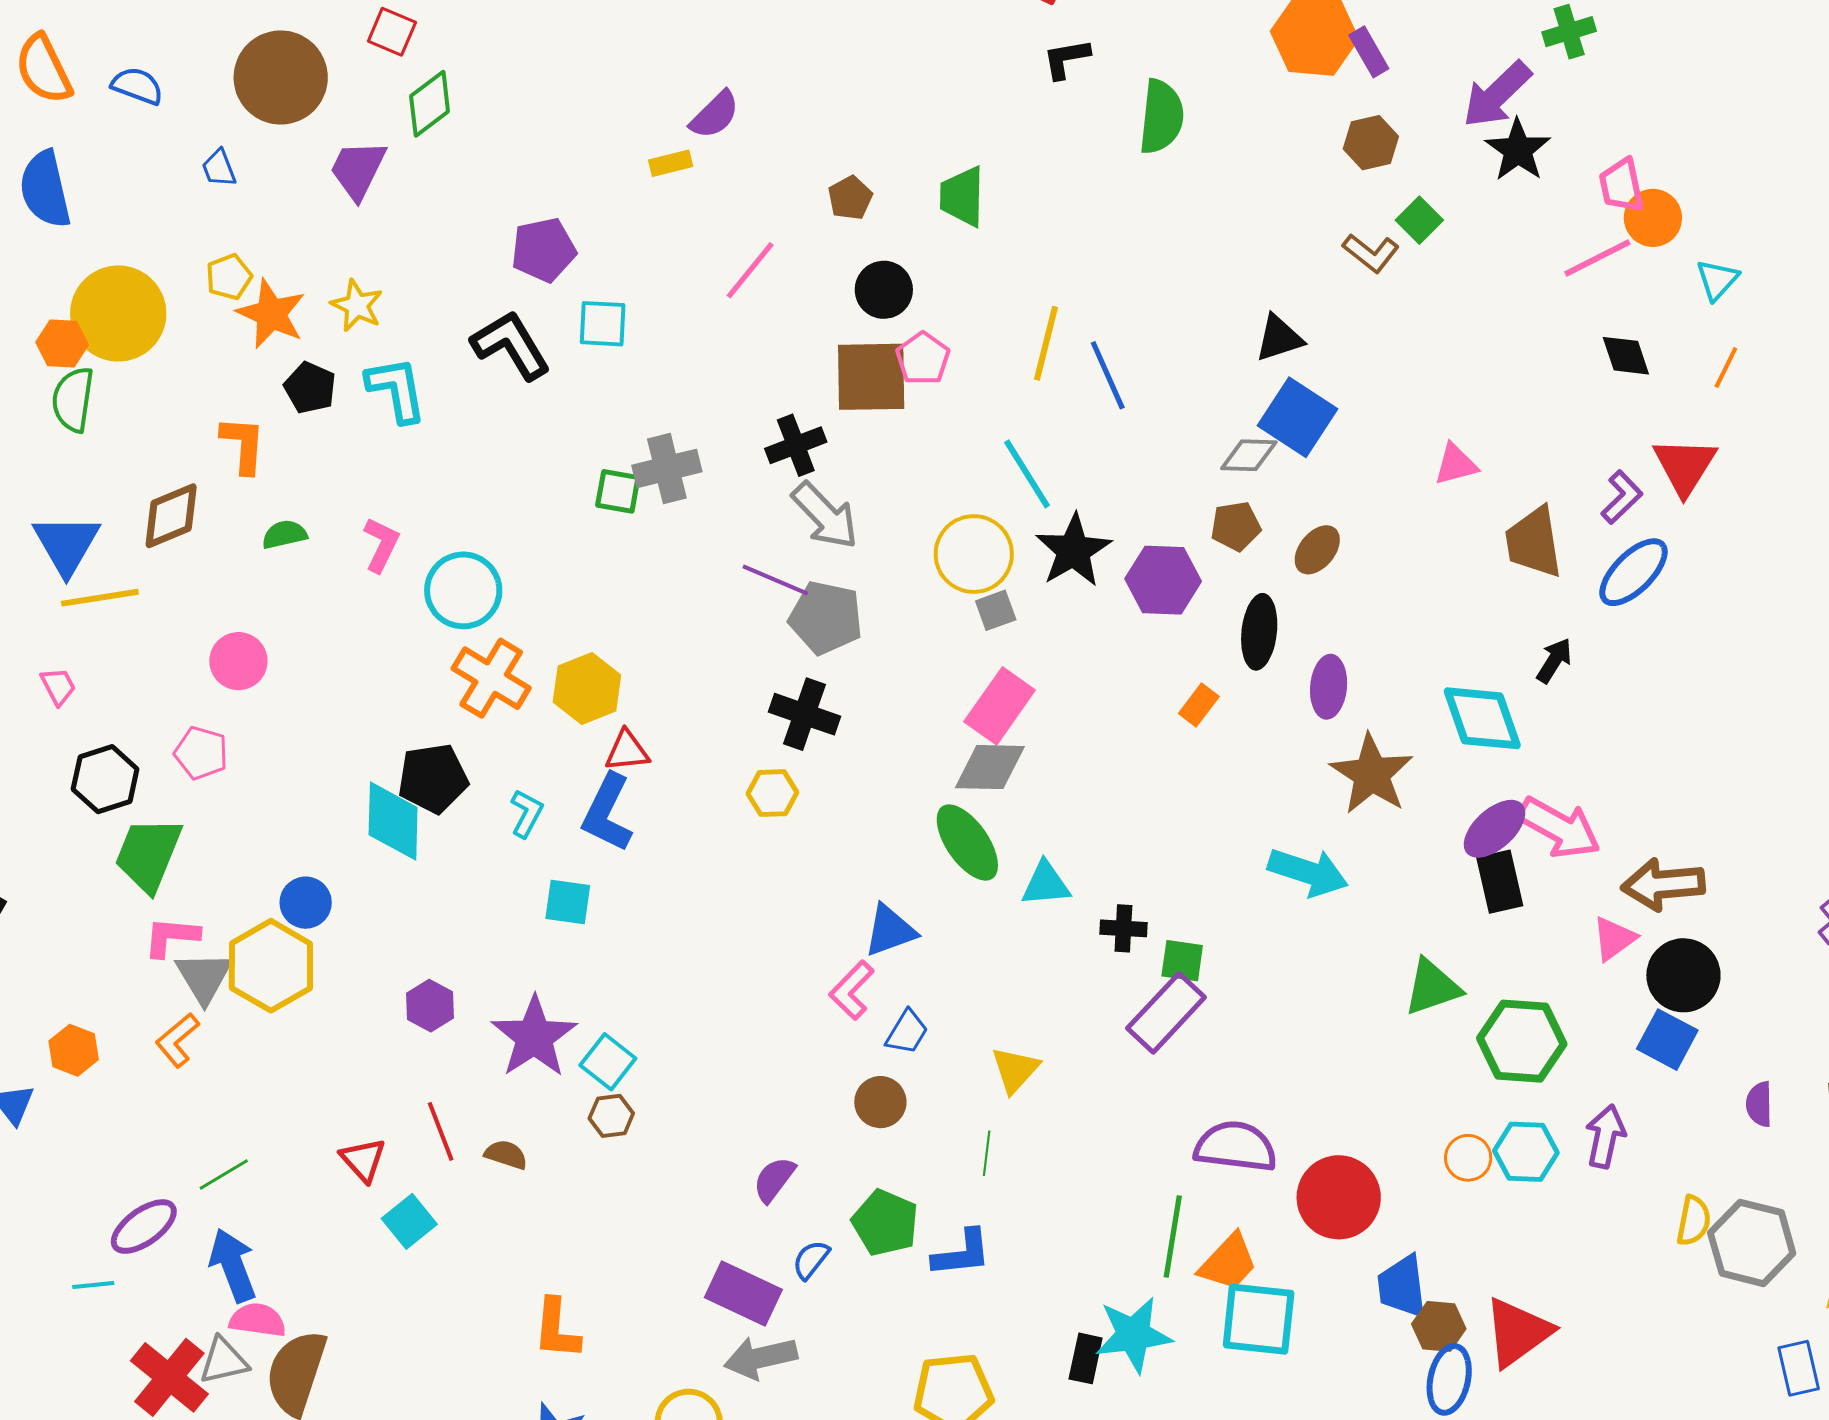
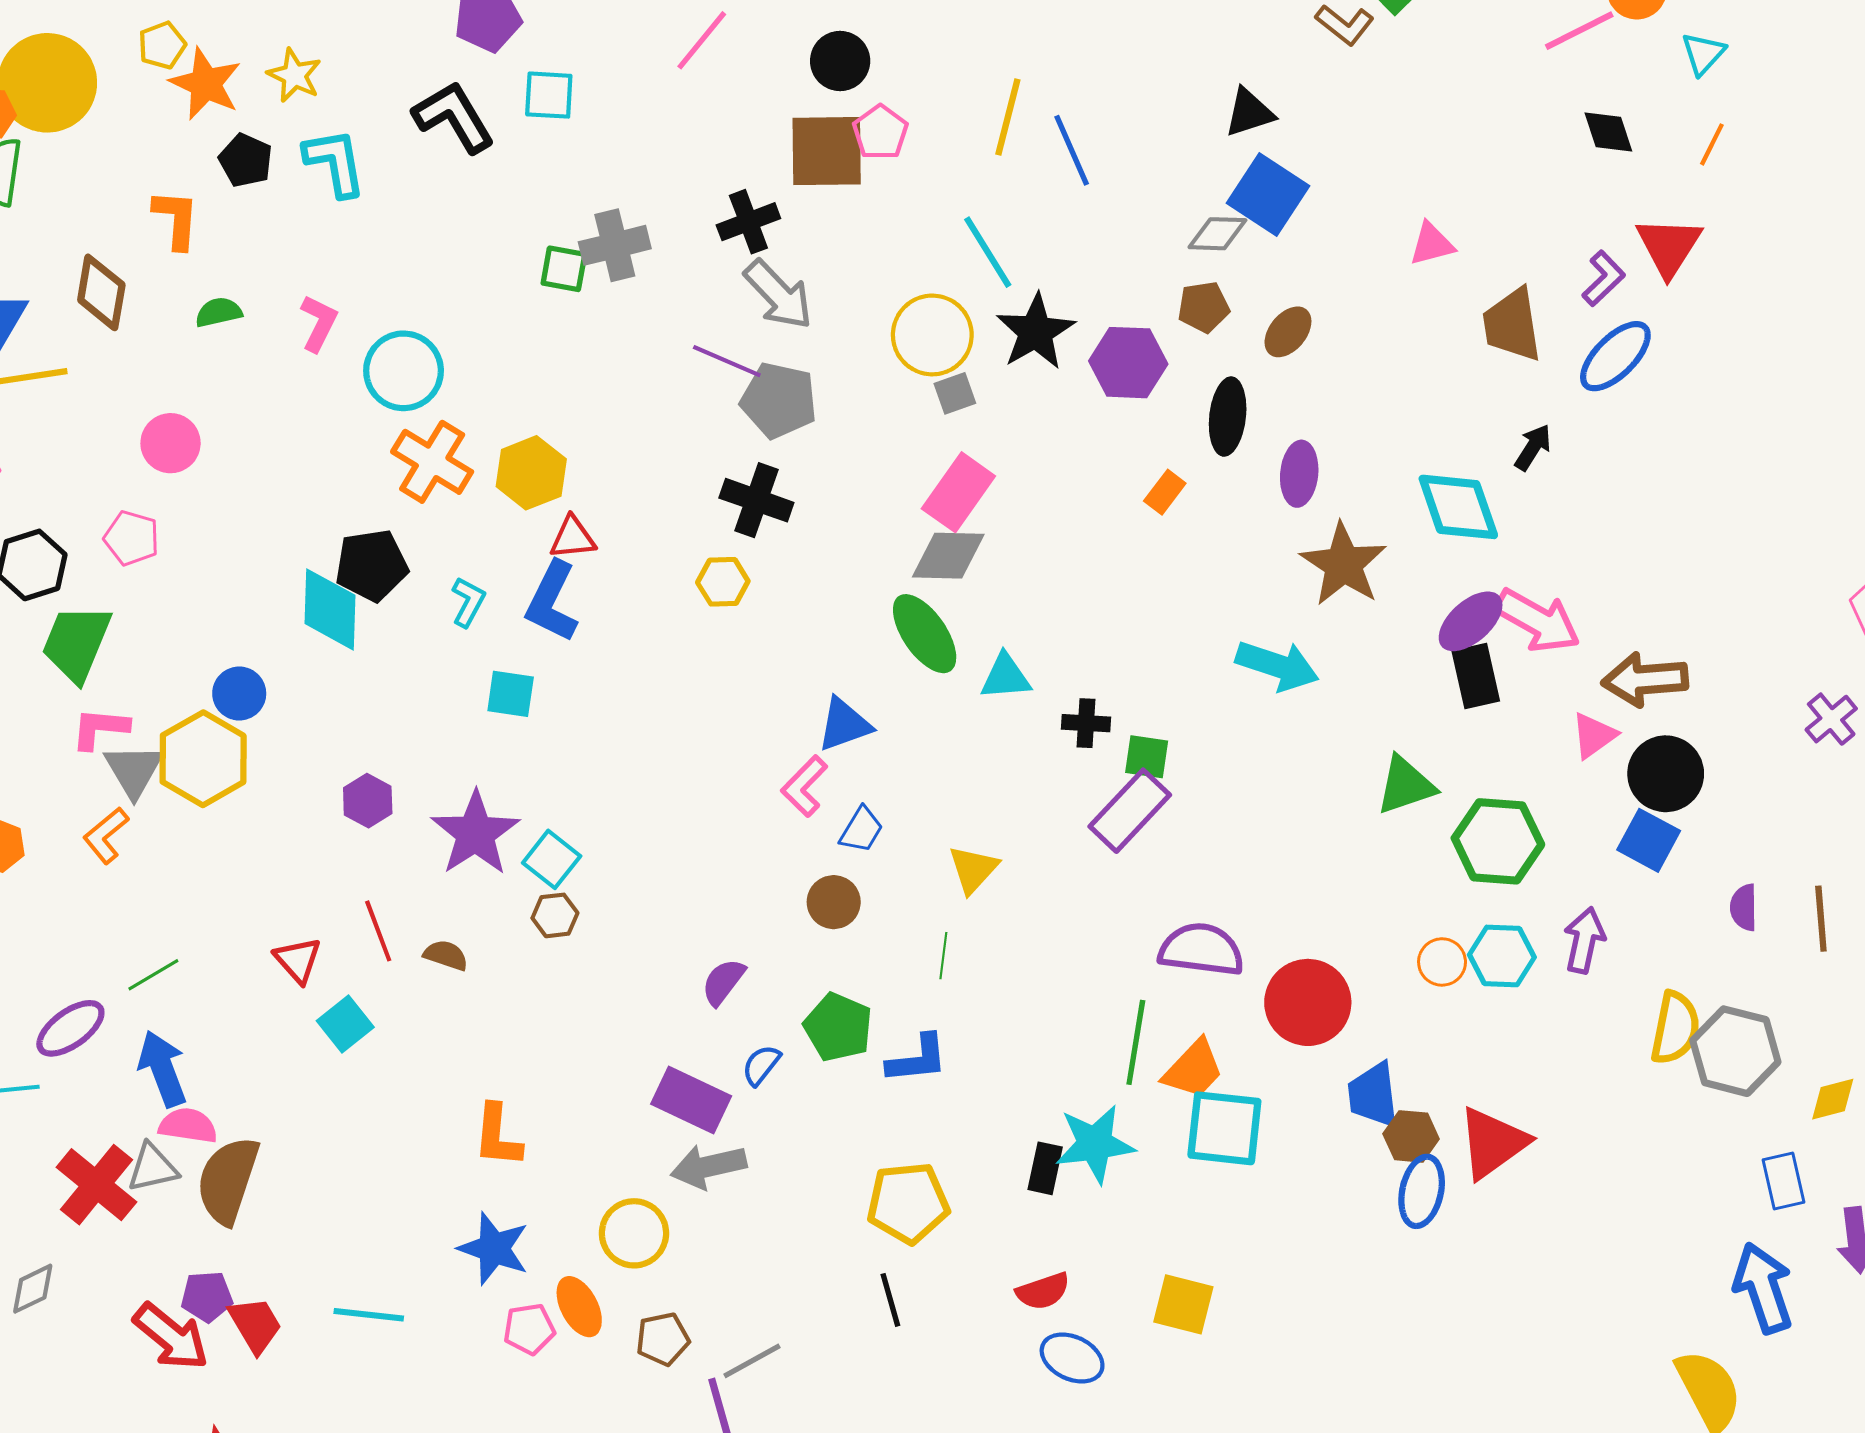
brown diamond: (171, 516) -> (101, 292), turned -58
yellow semicircle: (1694, 1221) -> (1675, 1028), size x1.4

